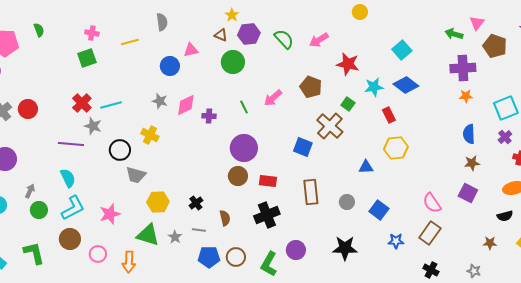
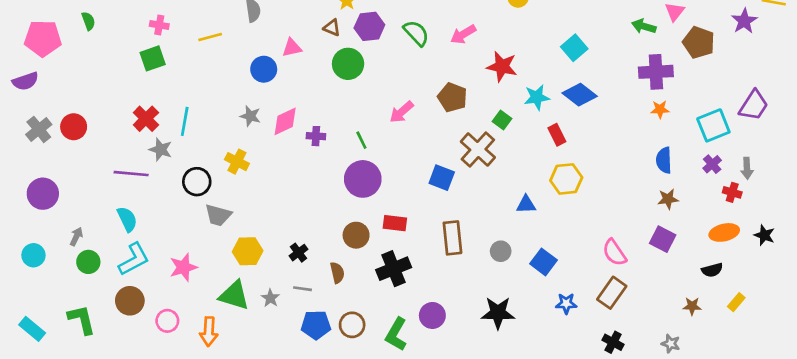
cyan line: (111, 105) -> (185, 121), turned -65
green line: (244, 107) -> (361, 140), moved
brown circle: (238, 176) -> (356, 235), moved

